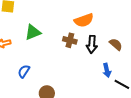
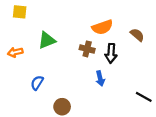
brown semicircle: (116, 44) -> (137, 35), moved
blue arrow: (107, 70) -> (100, 78), moved

